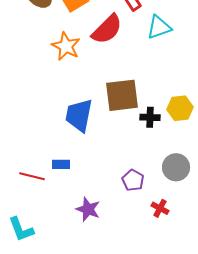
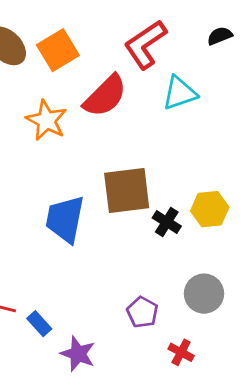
black cross: (150, 117) -> (167, 222), turned 30
blue rectangle: (61, 164) -> (39, 324), moved, turned 48

